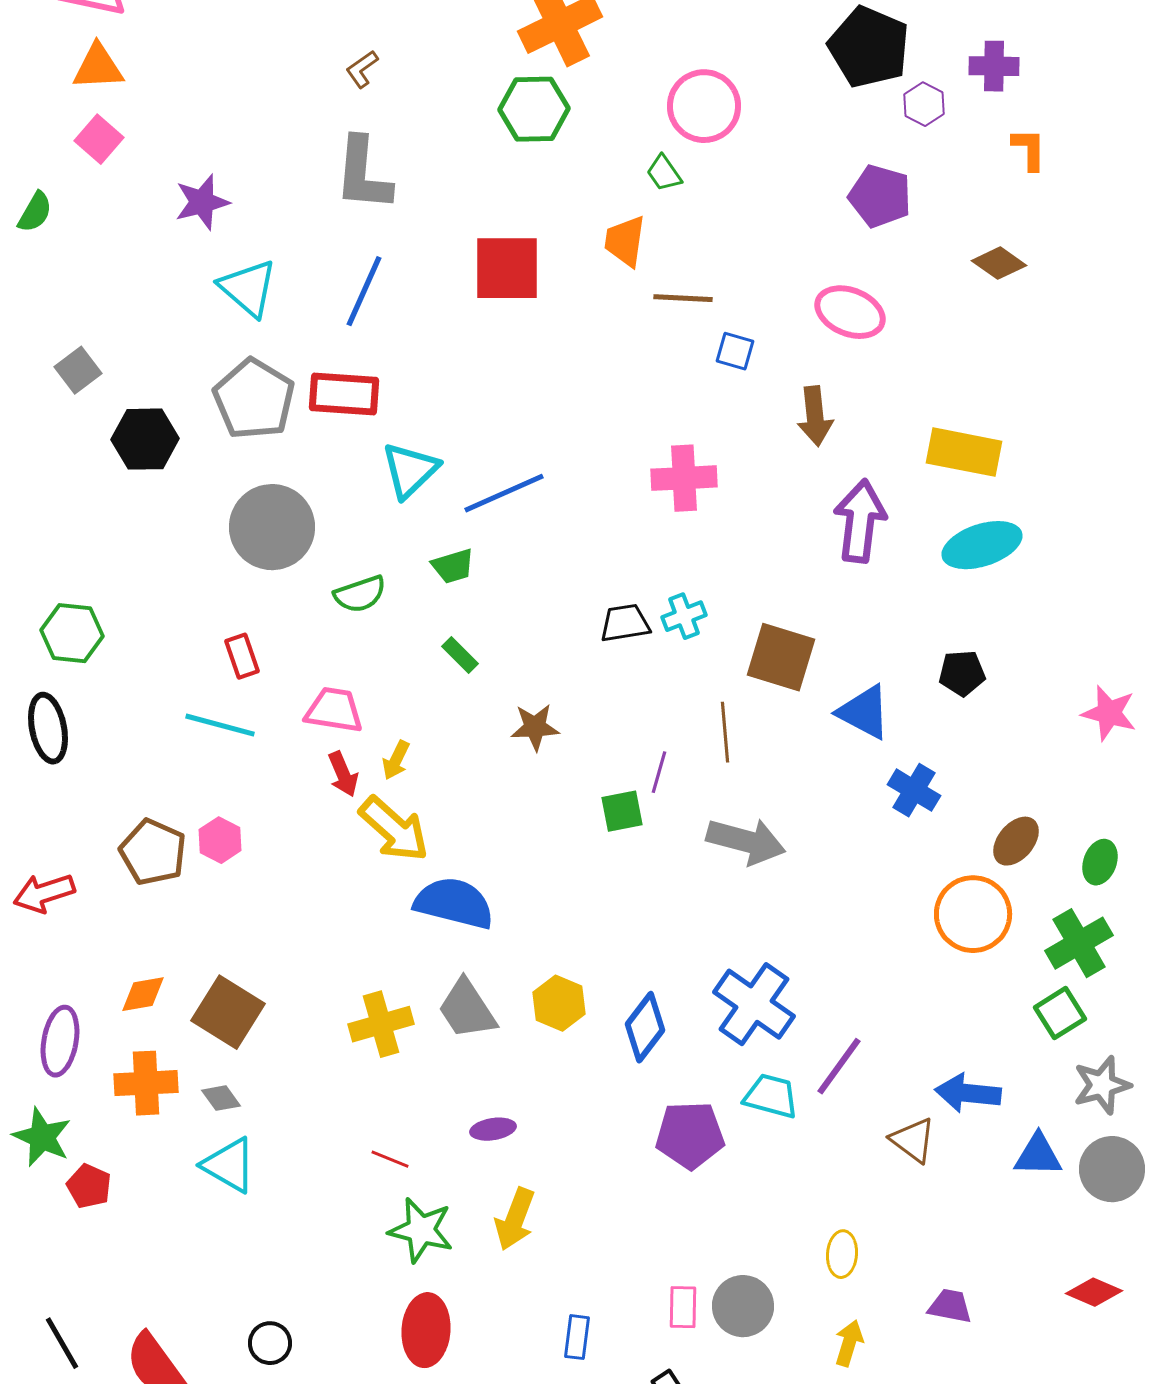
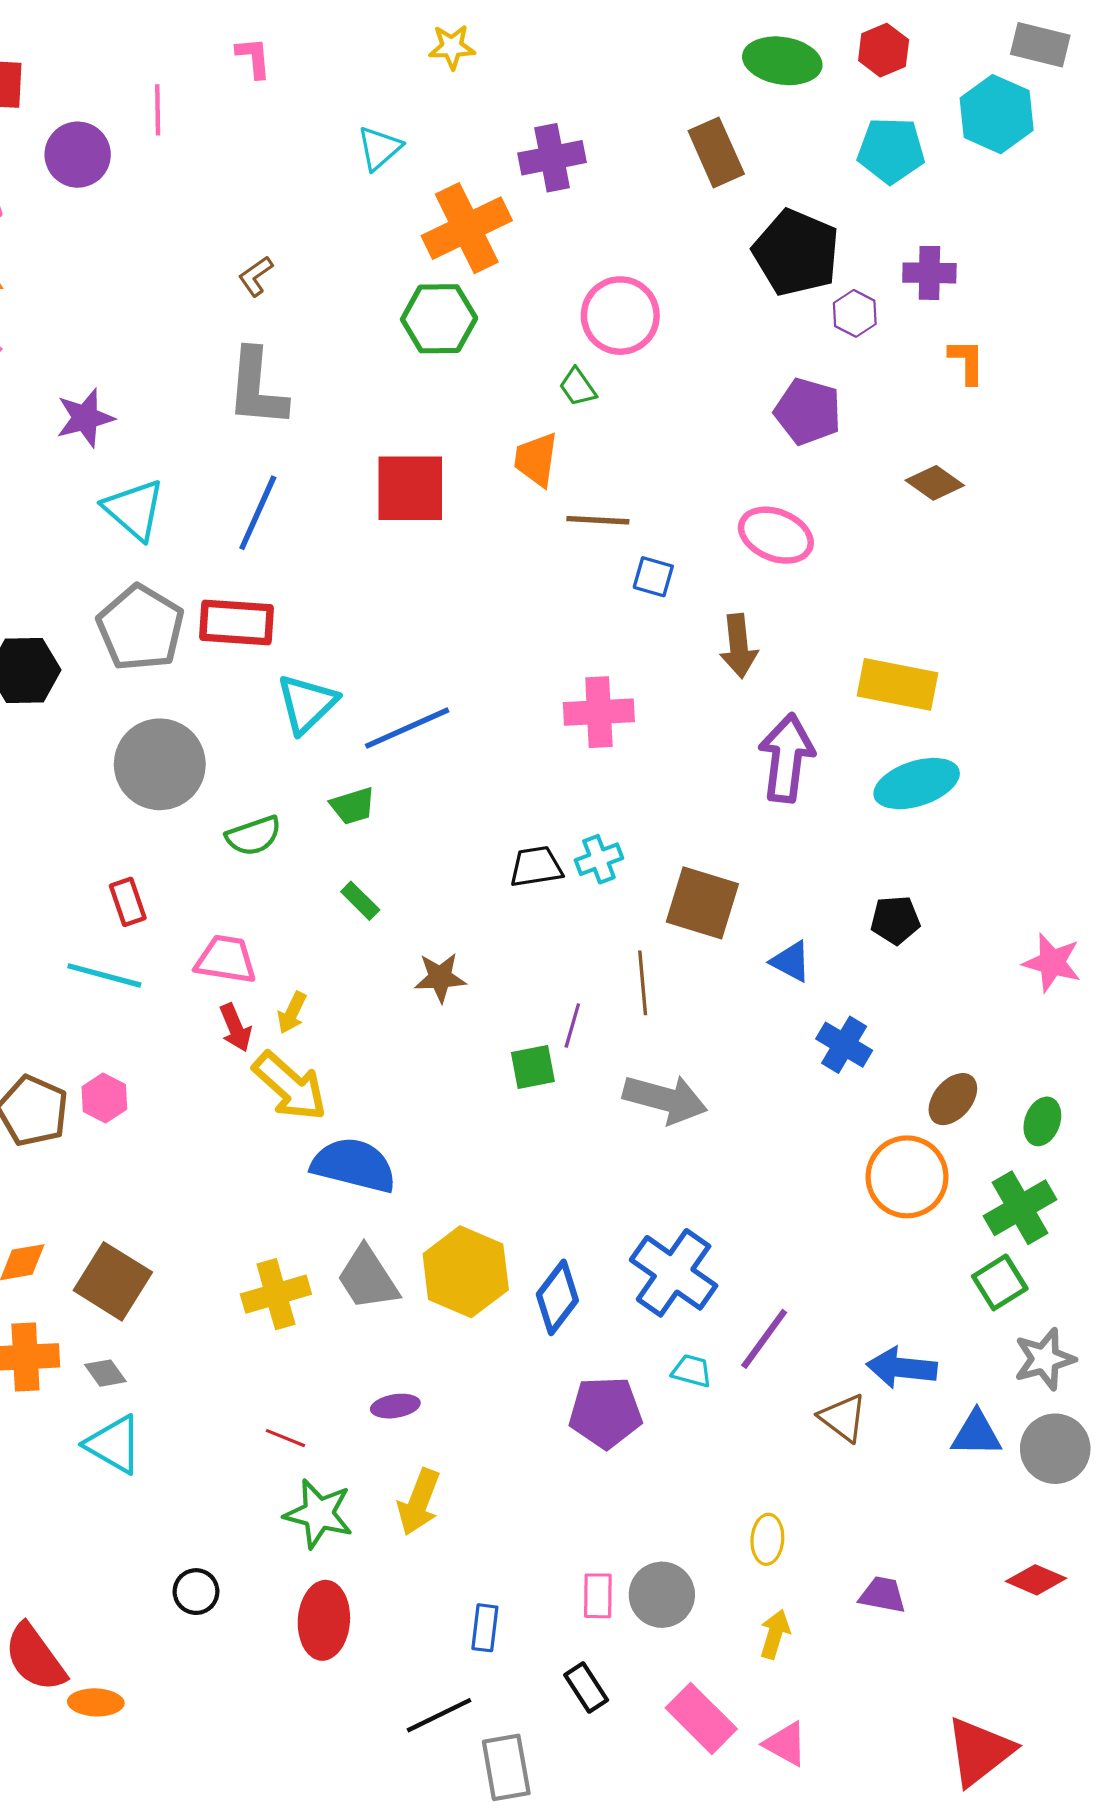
blue triangle: (864, 712) -> (791, 962), size x0.7
yellow hexagon: (559, 1003) -> (466, 1272), size x1.5
cyan trapezoid: (771, 1096) -> (692, 1371), size x0.7
black circle: (270, 1343) -> (196, 1592), moved

